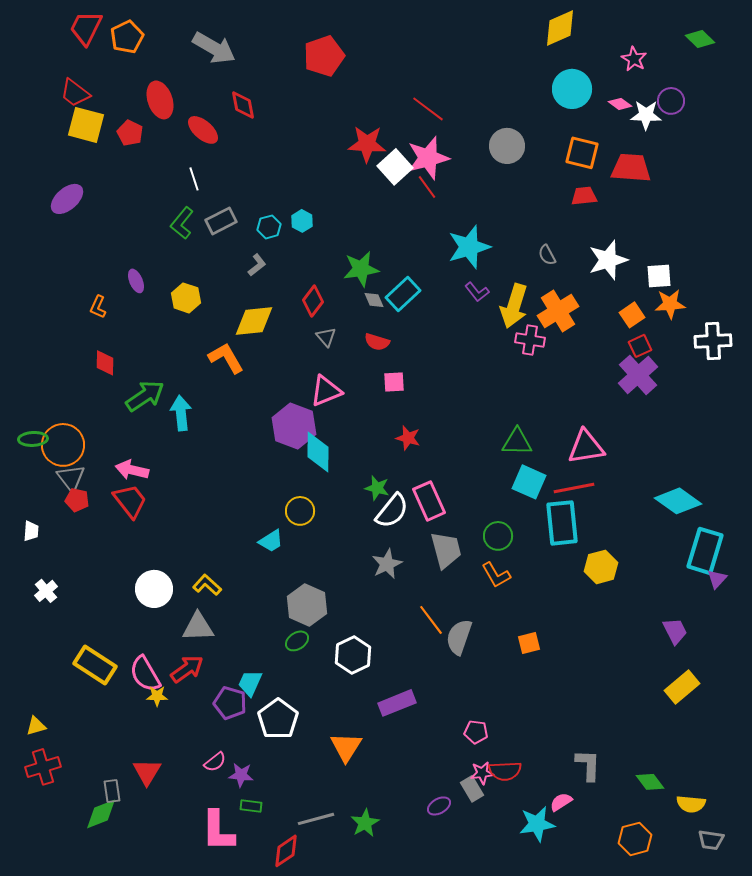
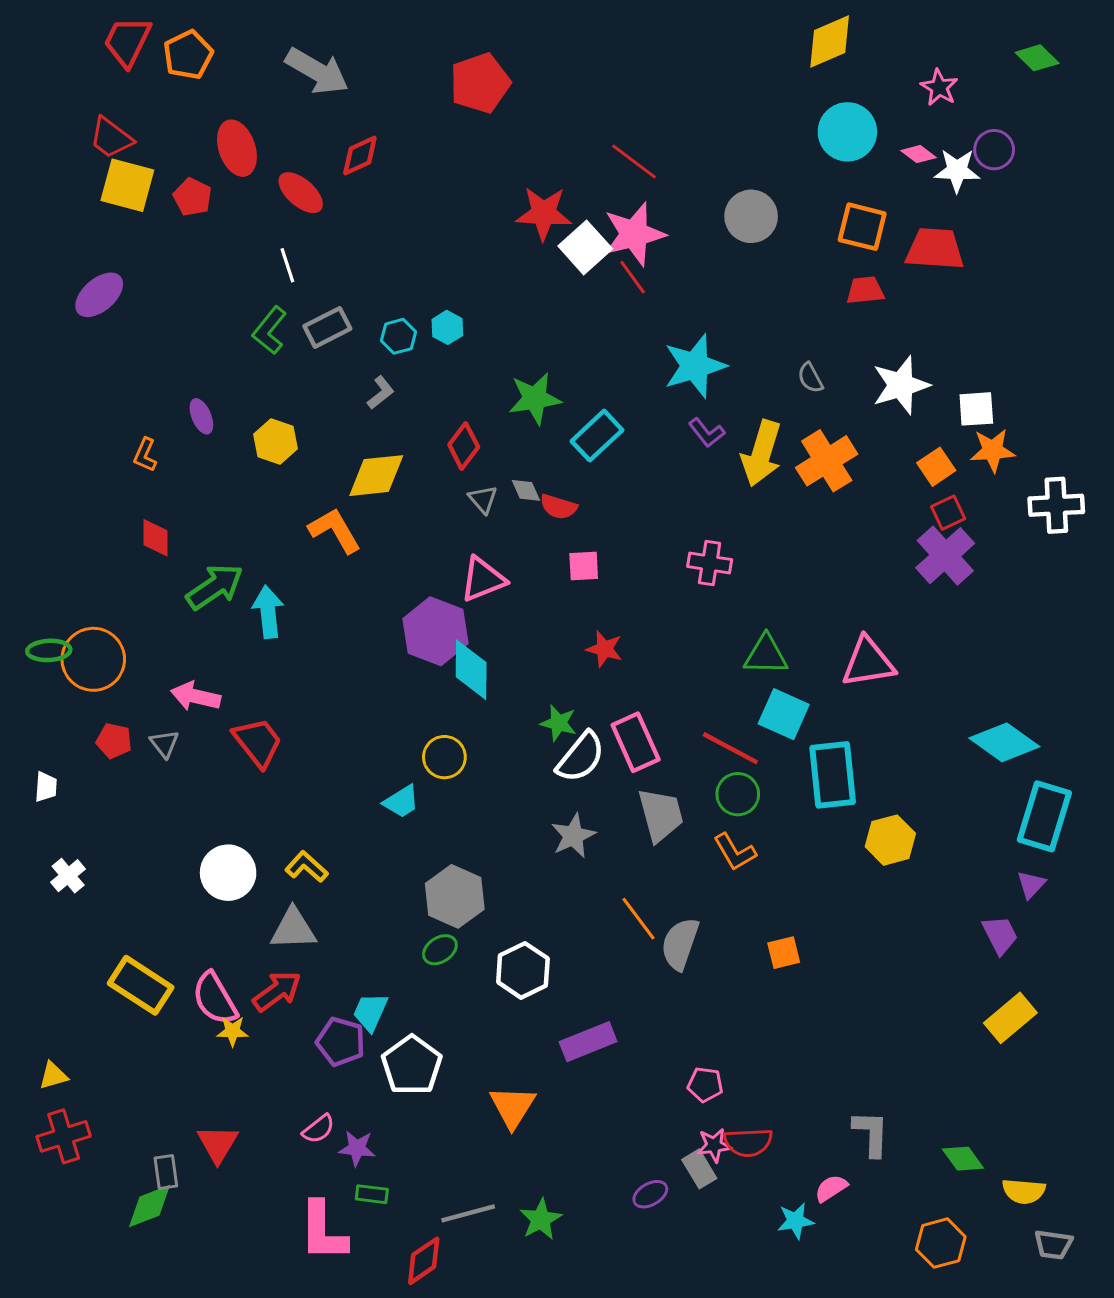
red diamond: (243, 105) -> (360, 156), turned 76
gray diamond: (374, 300) -> (526, 490), moved
pink cross: (530, 340) -> (710, 563), moved
gray triangle: (71, 478) -> (164, 744), moved, size x0.7
red line: (574, 488) -> (730, 748), moved, turned 39
red trapezoid: (130, 501) -> (258, 742), moved
purple triangle: (717, 579) -> (1031, 885), moved
cyan star: (537, 824) -> (796, 1221), size x0.7

